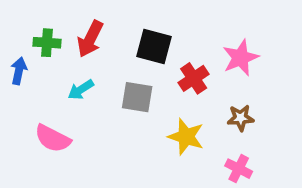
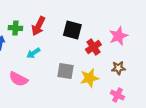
gray square: (137, 97) -> (65, 71), moved
yellow star: (186, 137) -> (89, 78), turned -30

